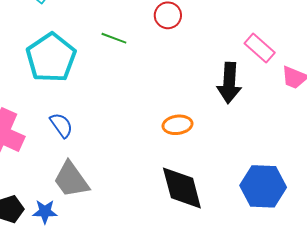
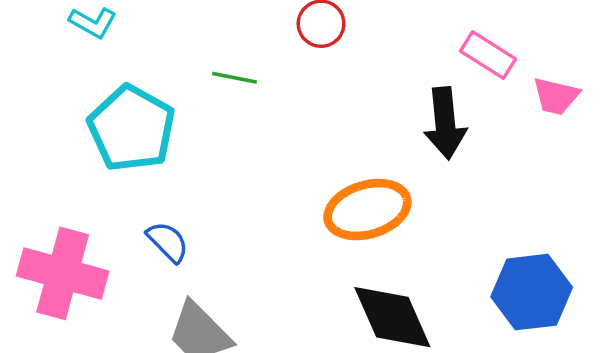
orange ellipse: (177, 125) -> (367, 210), size x1.6

